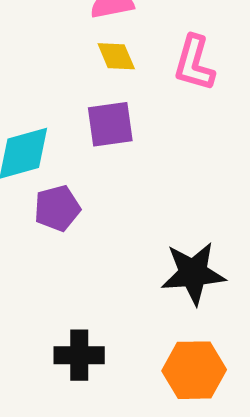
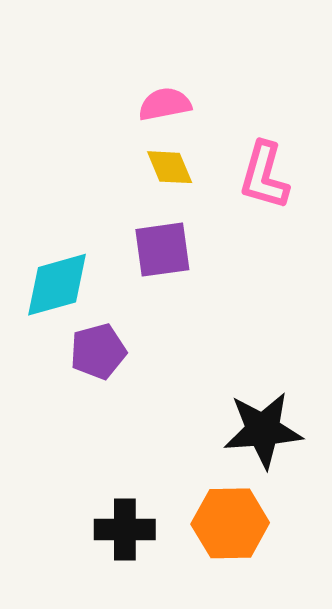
orange hexagon: (194, 370) -> (230, 523), moved

